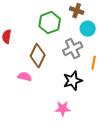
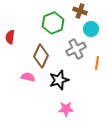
black star: (73, 81) -> (59, 80), moved

